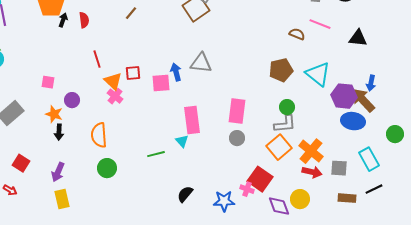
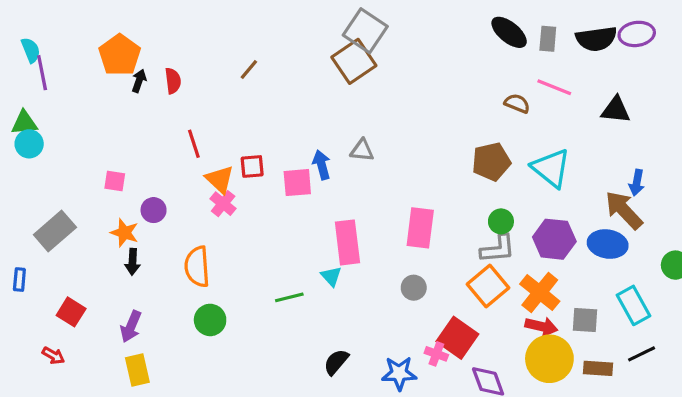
gray triangle: (201, 63) -> (362, 150), size x0.7
purple hexagon: (344, 96) -> (554, 239), moved
gray circle: (237, 138) -> (414, 288), moved
yellow circle: (300, 199) -> (549, 359), moved, size x1.5

